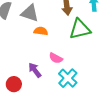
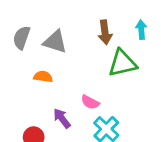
orange semicircle: (41, 31) -> (43, 77), moved

